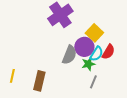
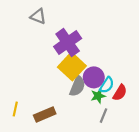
yellow square: (94, 33) -> (72, 66), moved, size x1.4
red semicircle: (108, 52) -> (120, 93), moved
brown rectangle: (39, 81) -> (45, 114), turned 54

